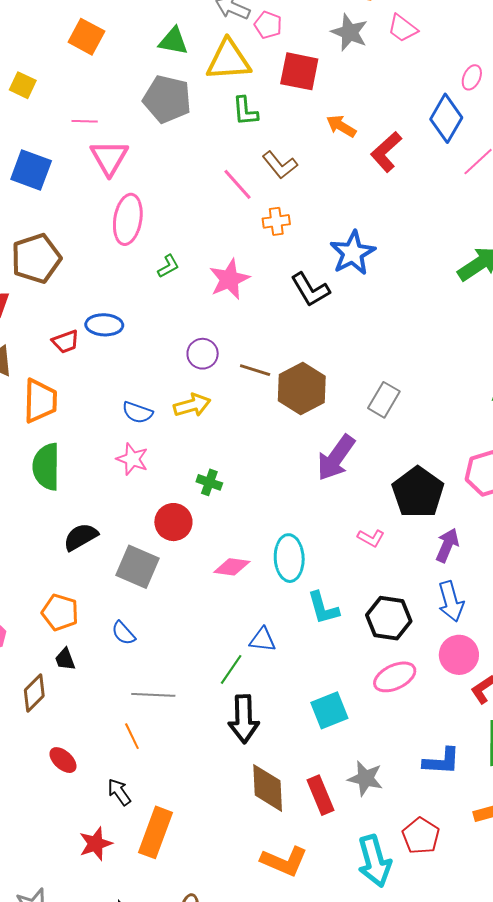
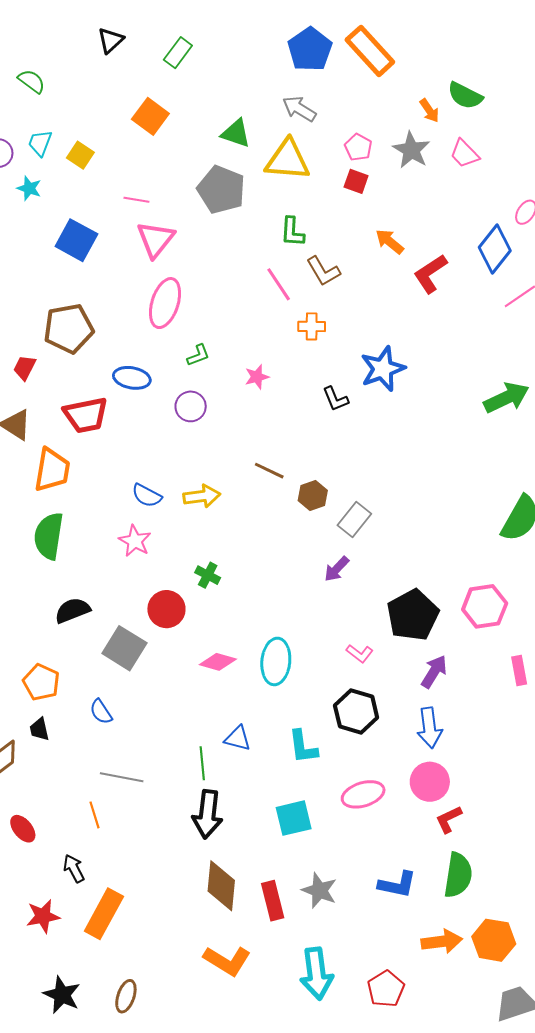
pink pentagon: (268, 25) -> (358, 147), moved
red square: (299, 71) -> (356, 181), size x0.6
green L-shape: (245, 111) -> (292, 232), moved
pink star: (229, 279) -> (257, 377), size x0.6
black L-shape: (310, 290) -> (335, 399), size x0.7
blue ellipse: (104, 325) -> (132, 378), moved
red trapezoid: (66, 342) -> (86, 415), size x1.6
purple circle: (203, 354) -> (191, 406), moved
brown hexagon: (302, 388) -> (313, 496), size x0.6
gray rectangle: (384, 400) -> (354, 519), moved
purple arrow: (336, 458) -> (337, 569), size x0.6
cyan L-shape: (323, 608) -> (303, 747), moved
black hexagon: (389, 618) -> (356, 712), moved
green line: (231, 669) -> (202, 763), turned -48
red pentagon: (421, 836) -> (386, 989), moved

